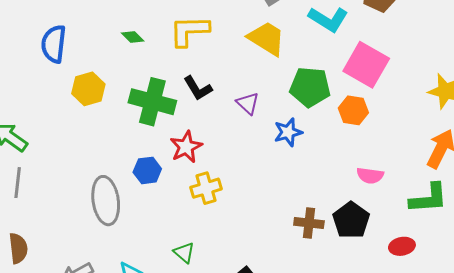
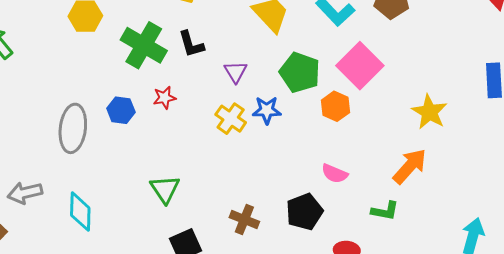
red star: (186, 147) -> (164, 98), size x0.7
yellow cross: (206, 188) -> (231, 119), moved, turned 36
green L-shape: (429, 198) -> (385, 211), size x0.7
brown cross: (309, 223) -> (244, 220), moved
green triangle: (184, 253) -> (165, 189), moved, size x1.4

